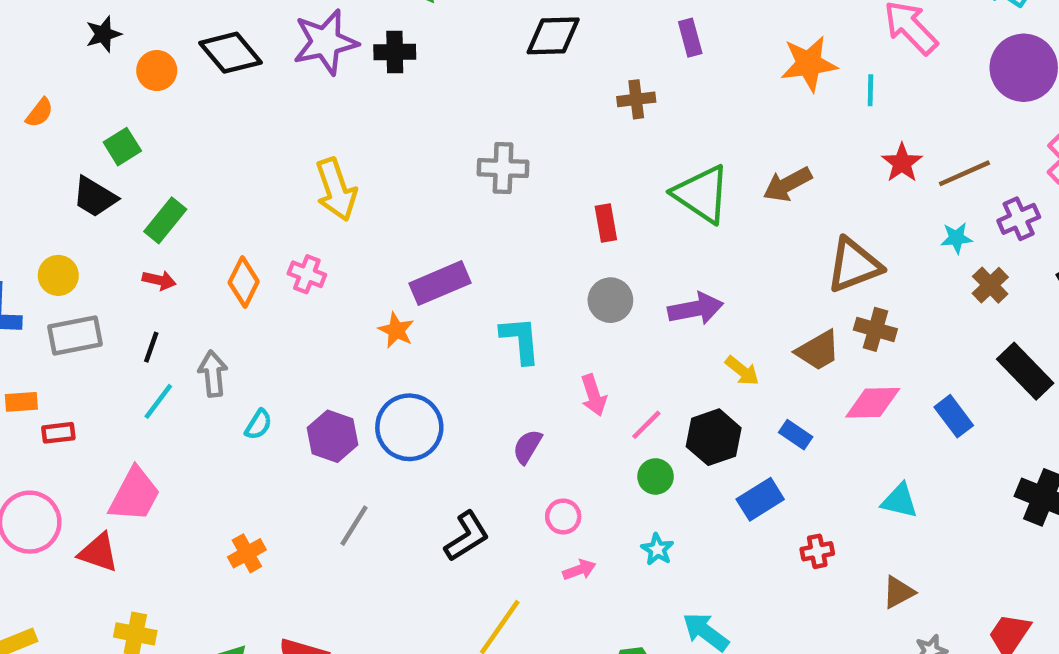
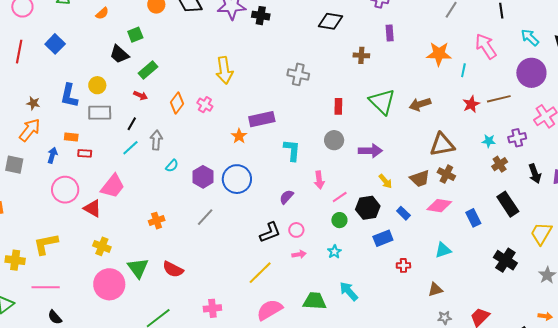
brown line: (964, 173) -> (499, 99), moved
cyan triangle: (900, 501) -> (443, 250), turned -42
black L-shape: (467, 536) -> (270, 232), moved

